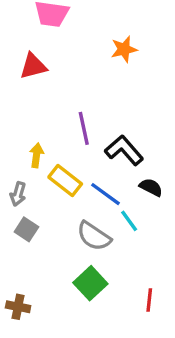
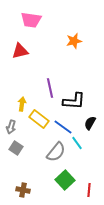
black L-shape: (124, 150) -> (74, 101), turned 135
black semicircle: (151, 187) -> (90, 123), turned -88
gray semicircle: (94, 236) -> (56, 152), turned -85
green square: (90, 283) -> (65, 180), moved
brown cross: (18, 307) -> (23, 190), moved

